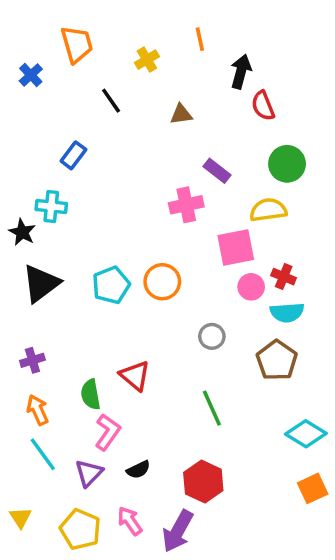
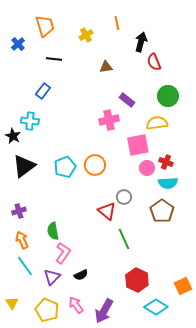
black line: (111, 101) -> (54, 59), moved, turned -49
red triangle: (135, 376) -> (107, 211), moved
cyan diamond: (306, 434) -> (156, 307), moved
red hexagon: (203, 482) -> (137, 280), moved

